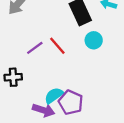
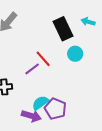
purple line: (35, 48) -> (32, 69), moved

